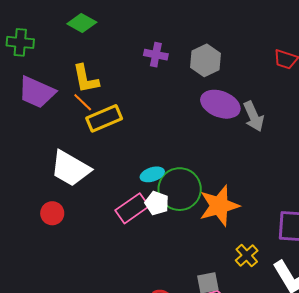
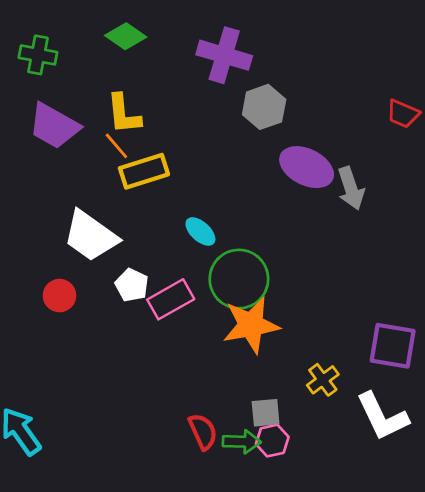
purple cross: (156, 55) -> (224, 55), moved, size x1.6
gray hexagon: (206, 60) -> (264, 107), moved
cyan ellipse: (152, 174) -> (200, 231), moved, turned 55
white pentagon: (157, 203) -> (132, 285), moved
orange star: (219, 206) -> (251, 325), moved

